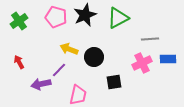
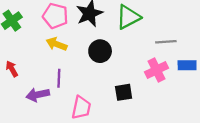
yellow arrow: (69, 49) -> (57, 44), moved
black circle: (94, 57) -> (100, 51), moved
purple line: (59, 70) -> (59, 78), turned -42

